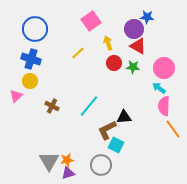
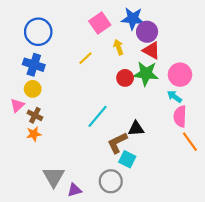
blue star: (147, 17) -> (133, 19), moved, size x1.5
red circle: (114, 63) -> (125, 78), moved
green star: (133, 67) -> (146, 74), size x1.6
brown cross: (52, 106) -> (35, 115), moved
orange star: (67, 160) -> (34, 134), moved

